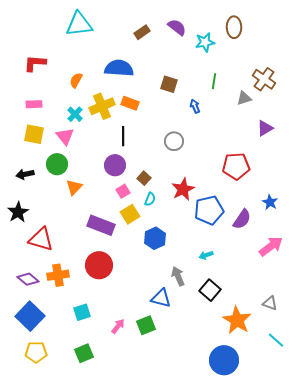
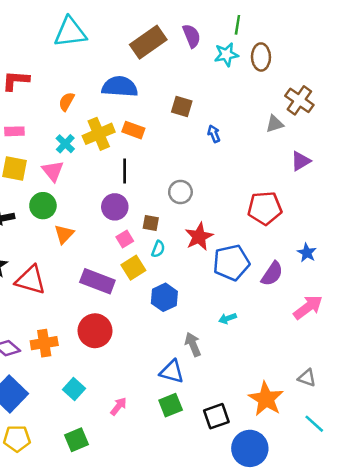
purple semicircle: (177, 27) -> (192, 36), turned 30
brown ellipse: (234, 27) -> (261, 57), moved
brown rectangle: (142, 32) -> (148, 42), size x1.8
green line: (214, 81) -> (237, 25), moved
gray circle: (174, 141) -> (180, 192), moved
brown square: (144, 178) -> (151, 223), turned -32
red triangle: (41, 239) -> (31, 280), moved
black square: (210, 290) -> (216, 416), moved, turned 30
cyan square: (82, 312) -> (74, 389), turned -30
green square: (146, 325) -> (171, 405), moved

